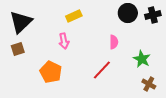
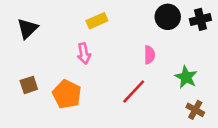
black triangle: (21, 22) -> (28, 29), size x0.7
brown square: (18, 49) -> (29, 85), moved

